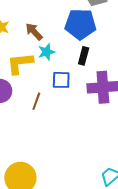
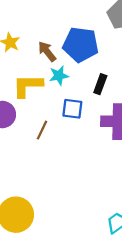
blue pentagon: (80, 24) -> (81, 45), moved

